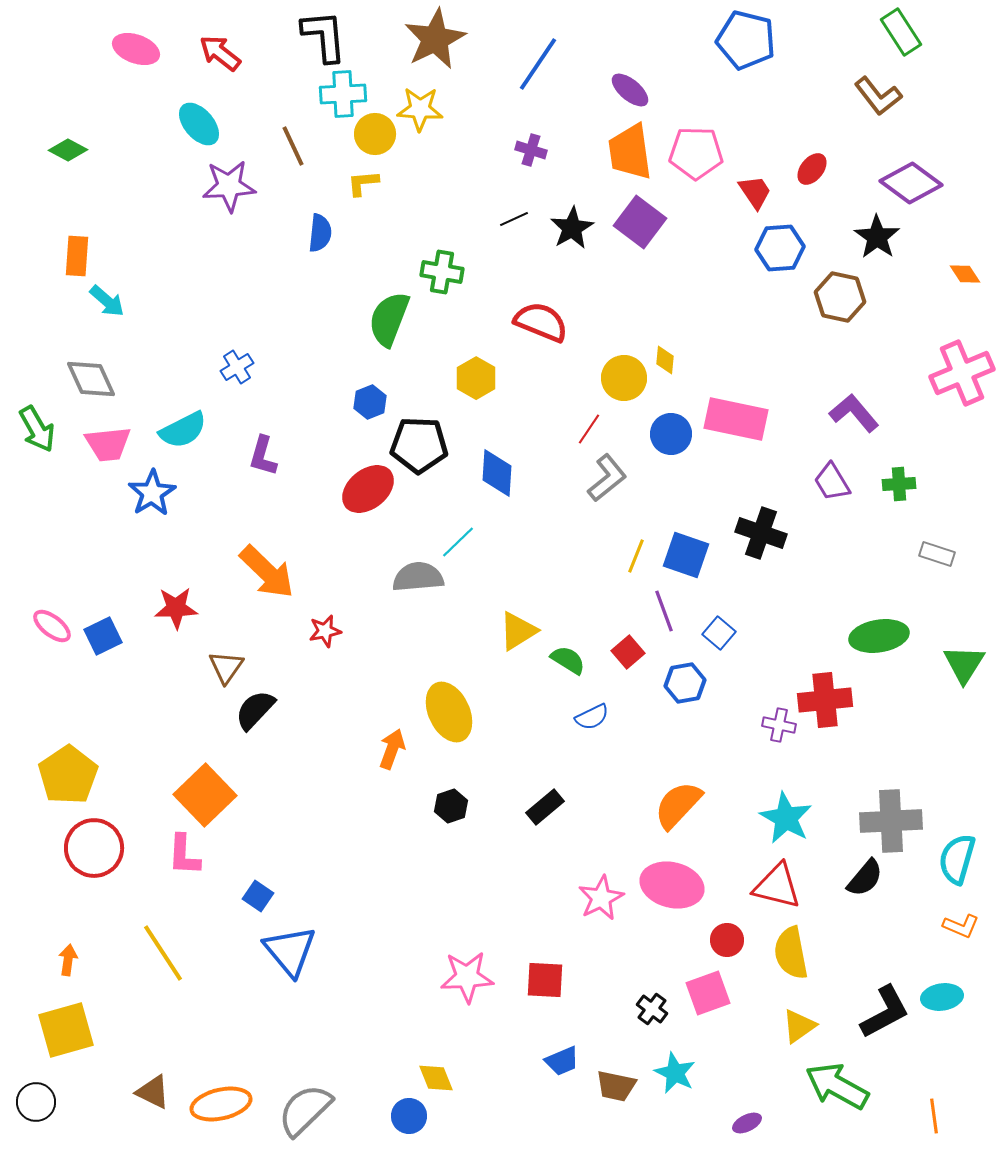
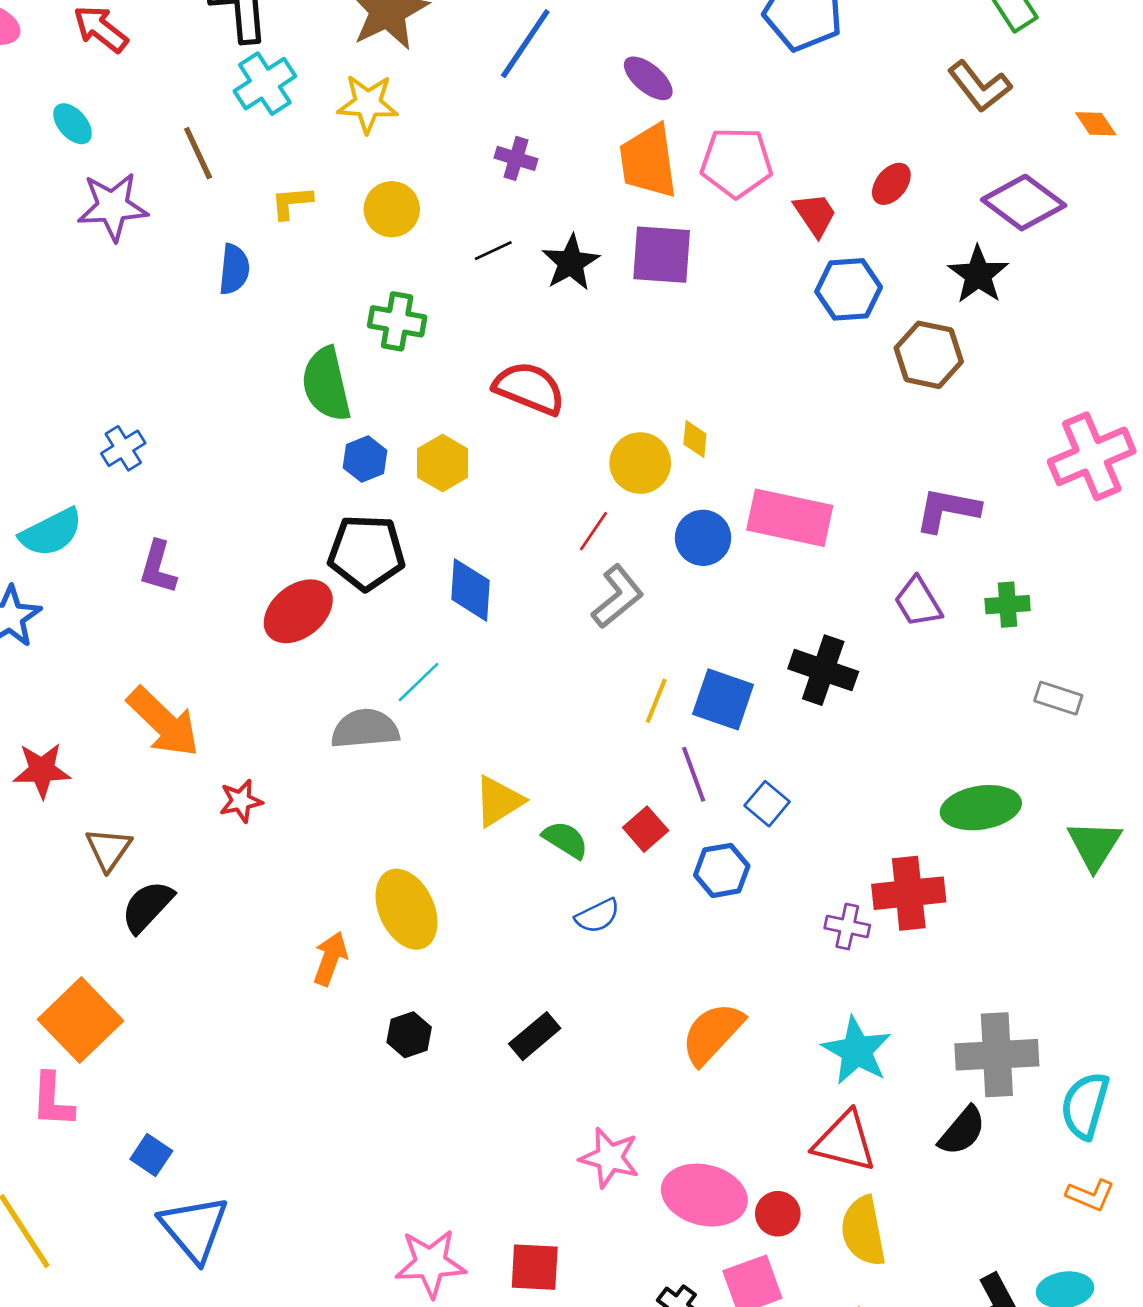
cyan cross: (343, 94) -> (265, 84), turned -30
cyan ellipse: (199, 124) -> (72, 124), size x0.7
yellow circle: (375, 134) -> (392, 209), moved
purple square: (640, 222) -> (662, 255), turned -33
orange diamond: (965, 274) -> (1096, 124), moved
green semicircle: (389, 319) -> (326, 384), turned -34
blue hexagon: (370, 402) -> (365, 459), moved
purple L-shape: (854, 413) -> (947, 510), turned -39
pink ellipse: (672, 885) -> (704, 1195), moved
pink star: (601, 898) -> (609, 1158), turned -30

